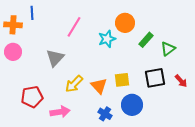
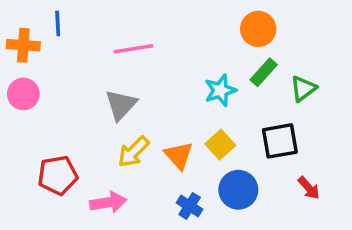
orange circle: (125, 23) -> (258, 29), moved
pink line: (74, 27) -> (134, 49), turned 50
cyan star: (107, 39) -> (220, 90), moved
gray triangle: (55, 58) -> (121, 105), moved
yellow square: (122, 80) -> (220, 145), turned -35
red arrow: (181, 81) -> (309, 188), moved

